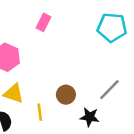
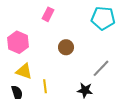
brown circle: (66, 95) -> (66, 47), moved

